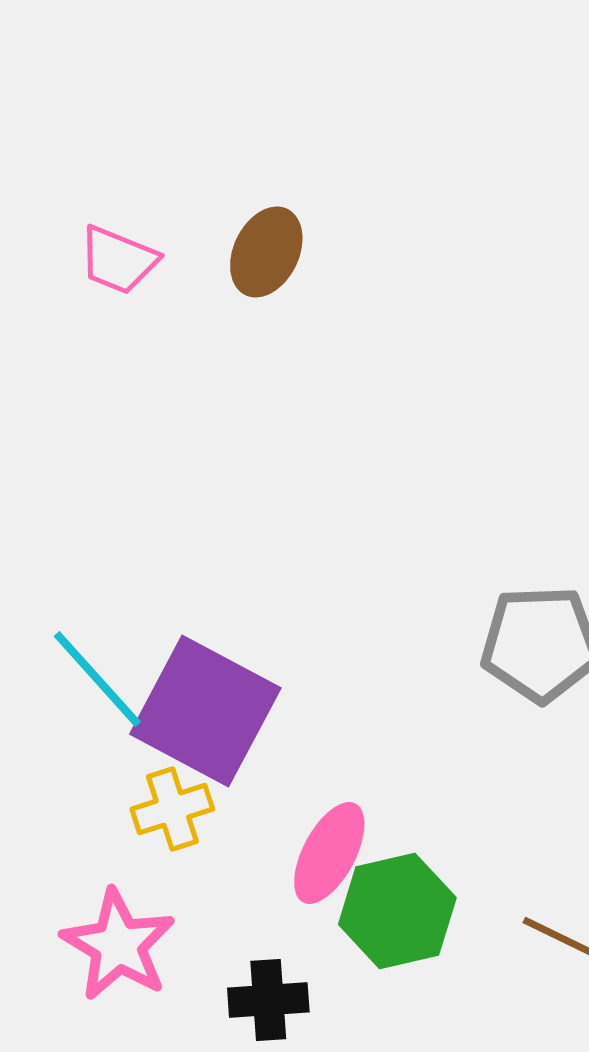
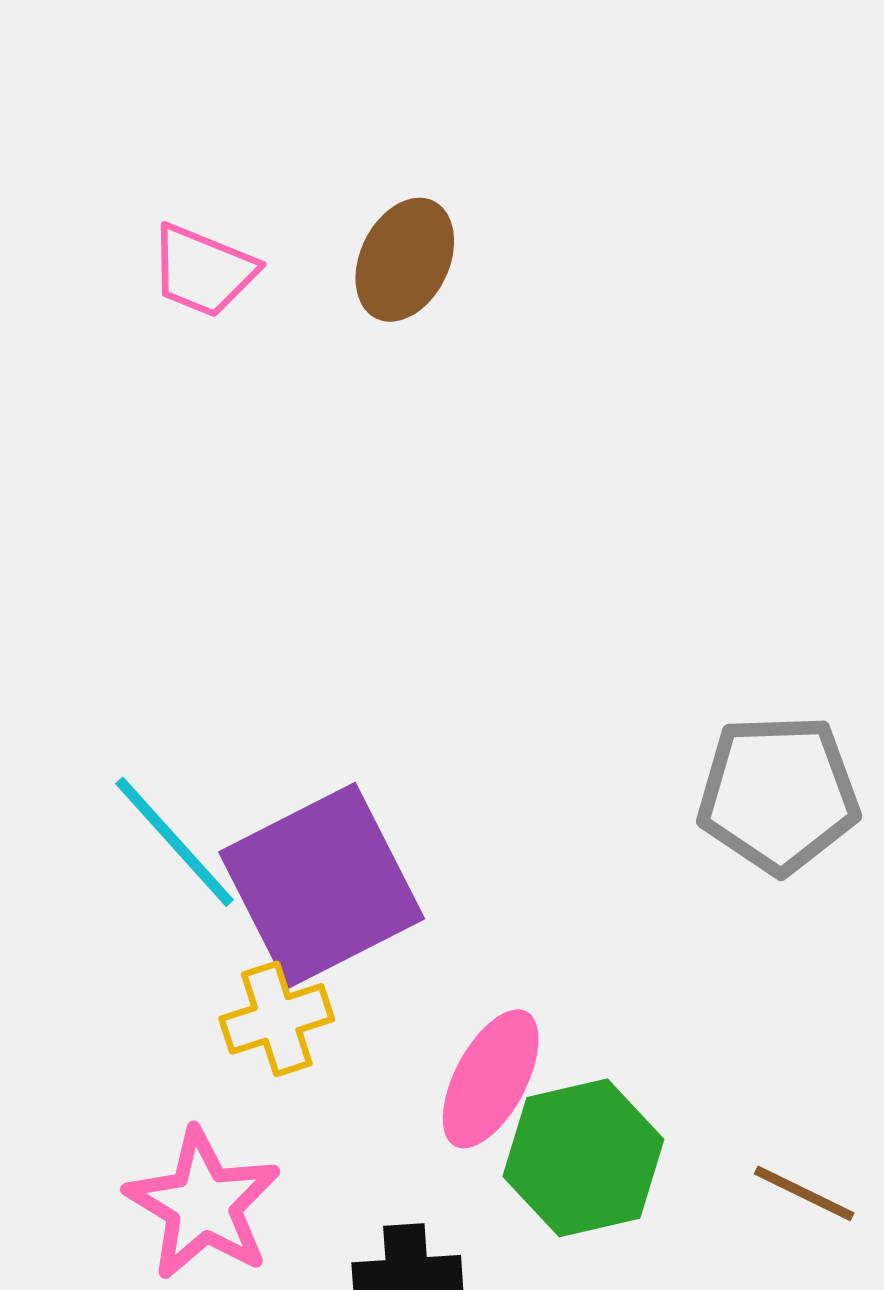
purple square: (205, 711) -> (322, 885), turned 35

